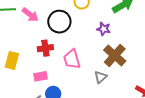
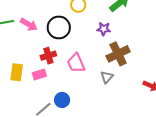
brown cross: (115, 55) -> (118, 54), turned 30
pink rectangle: (40, 76) -> (39, 74), moved

